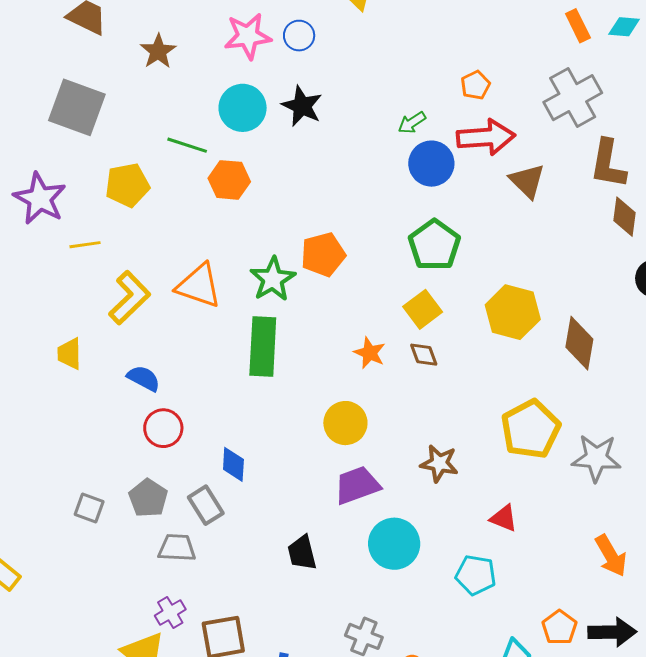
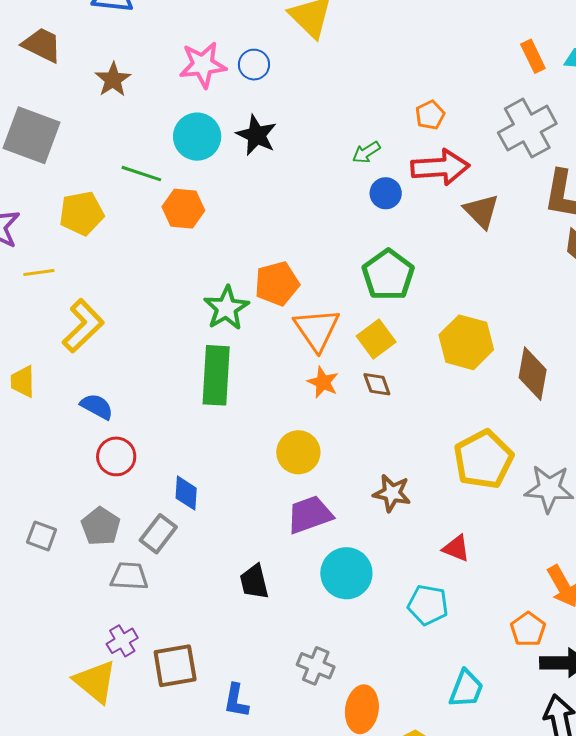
blue circle: (431, 164) -> (386, 193), size x0.7
orange triangle: (199, 286) -> (317, 329), moved, turned 36
gray rectangle: (206, 505) -> (158, 534), turned 69
orange pentagon: (559, 627) -> (528, 629), moved

